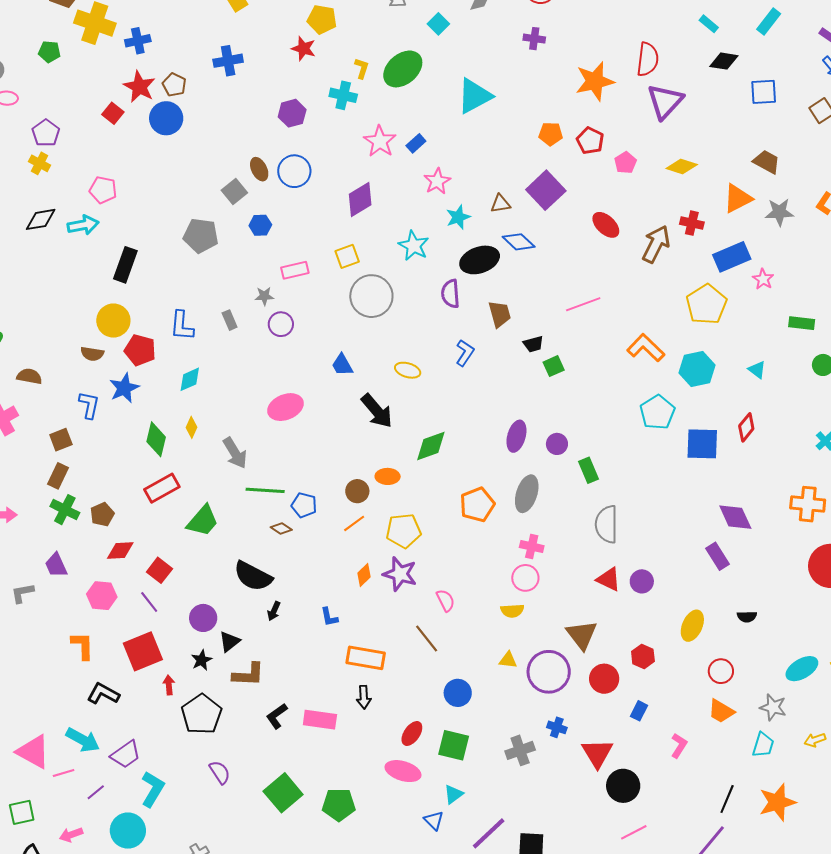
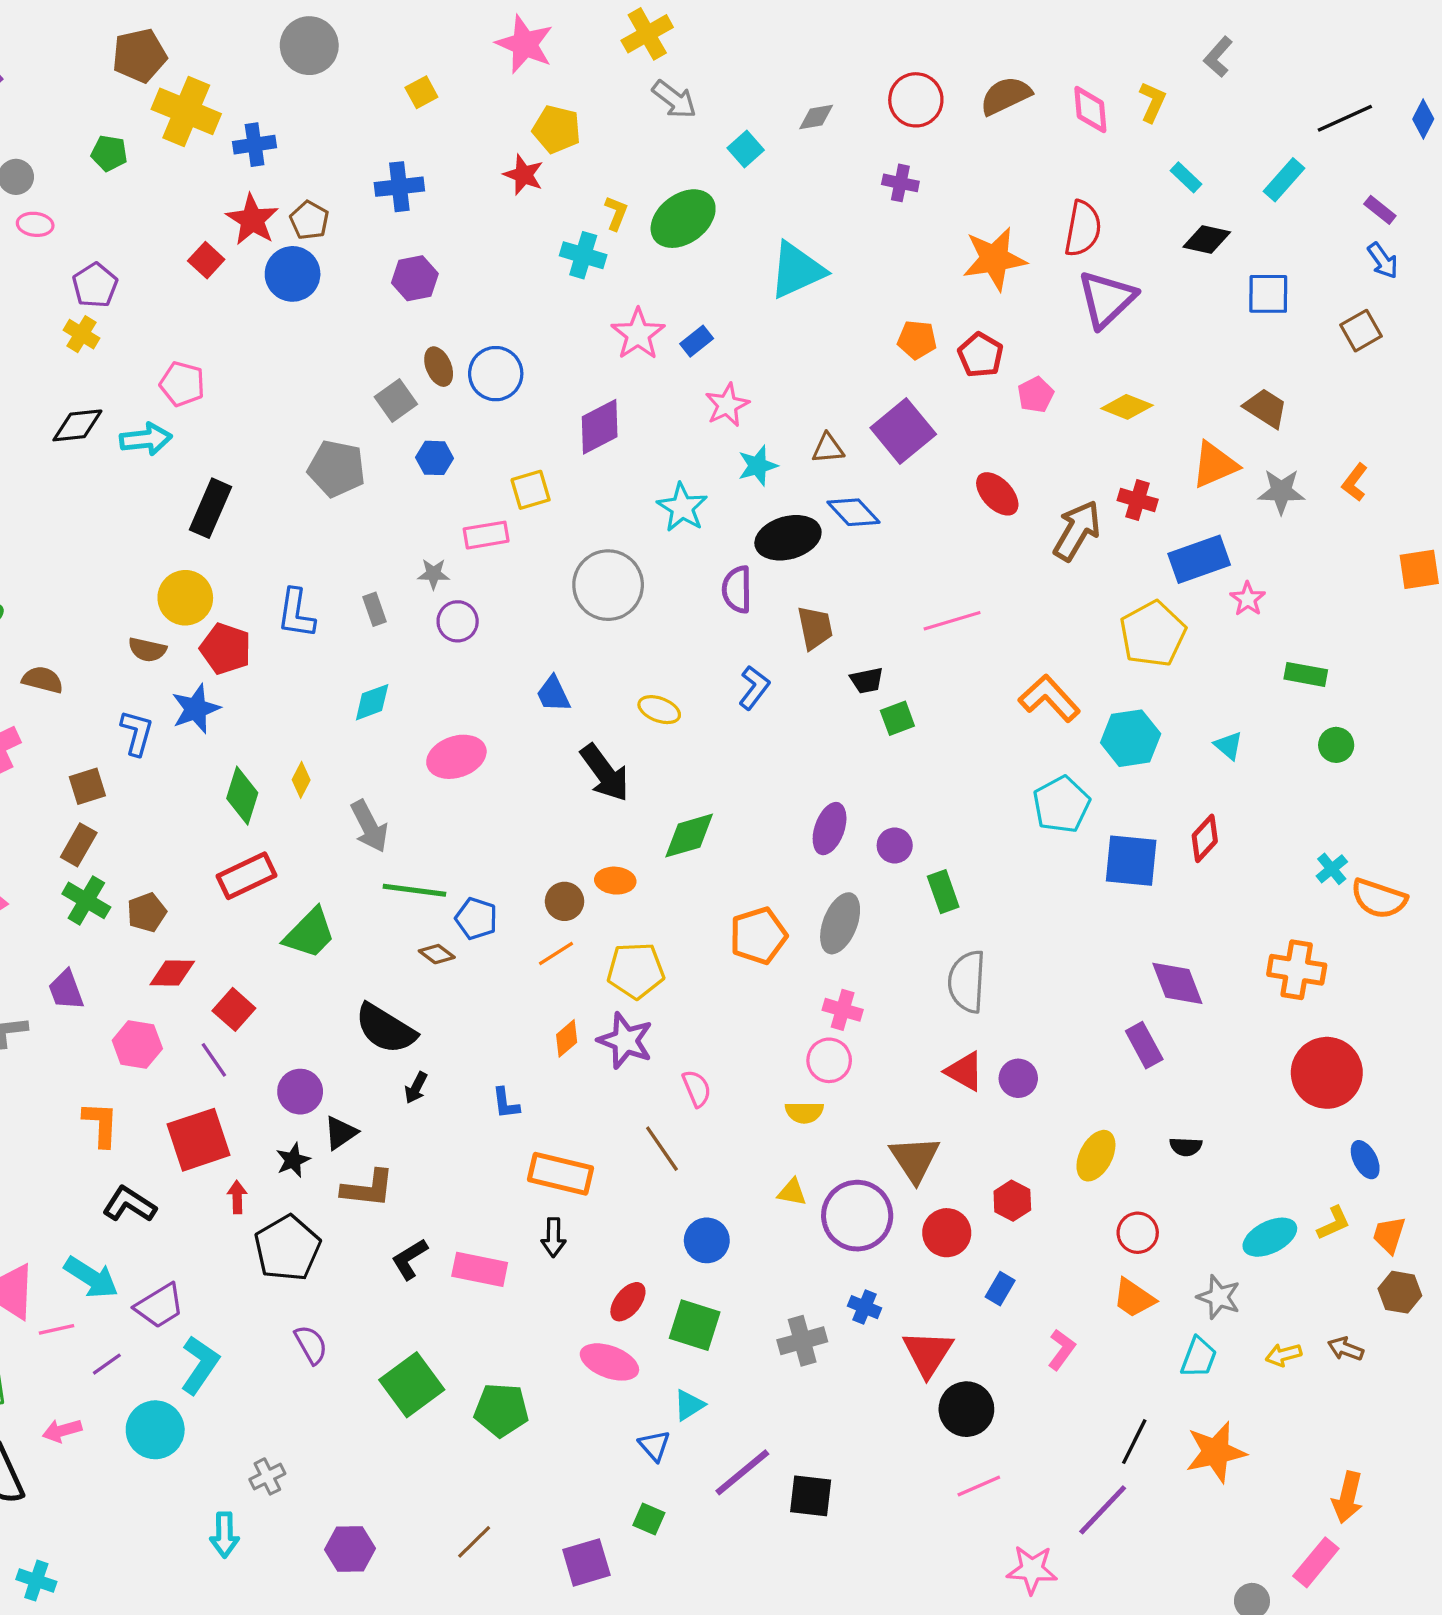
purple hexagon: (292, 113) -> (415, 278), moved
yellow square: (347, 256) -> (531, 490), moved
cyan diamond: (190, 379) -> (372, 702), moved

